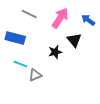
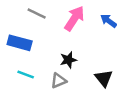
black triangle: (74, 40) -> (104, 78), moved
gray triangle: (35, 75) -> (59, 81), moved

